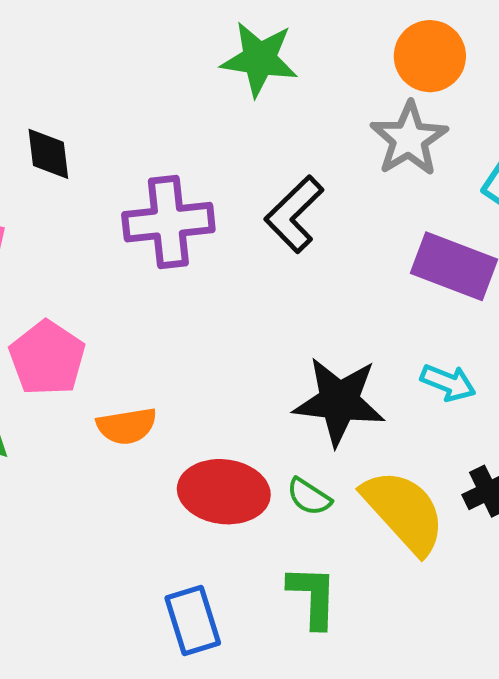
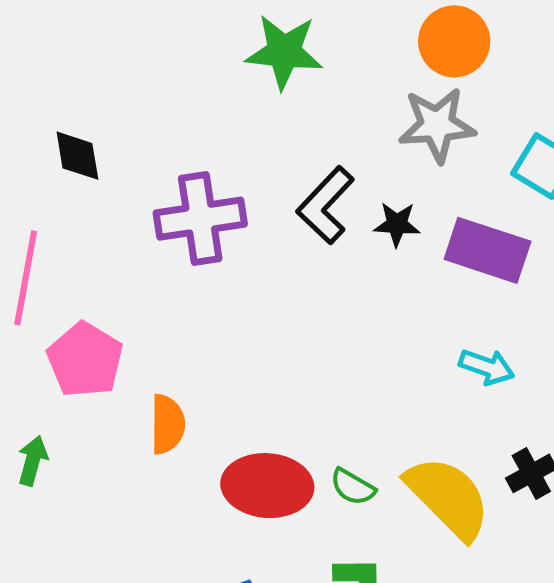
gray star: (409, 139) -> (437, 125), turned 30
black star: (339, 401) -> (397, 224), moved, size x0.5
orange semicircle: (127, 426) -> (167, 424), turned -78

